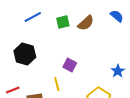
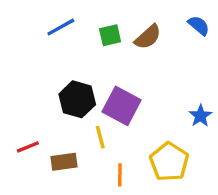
black hexagon: (25, 54) -> (77, 99), moved
purple square: (70, 65) -> (122, 106), size x1.6

